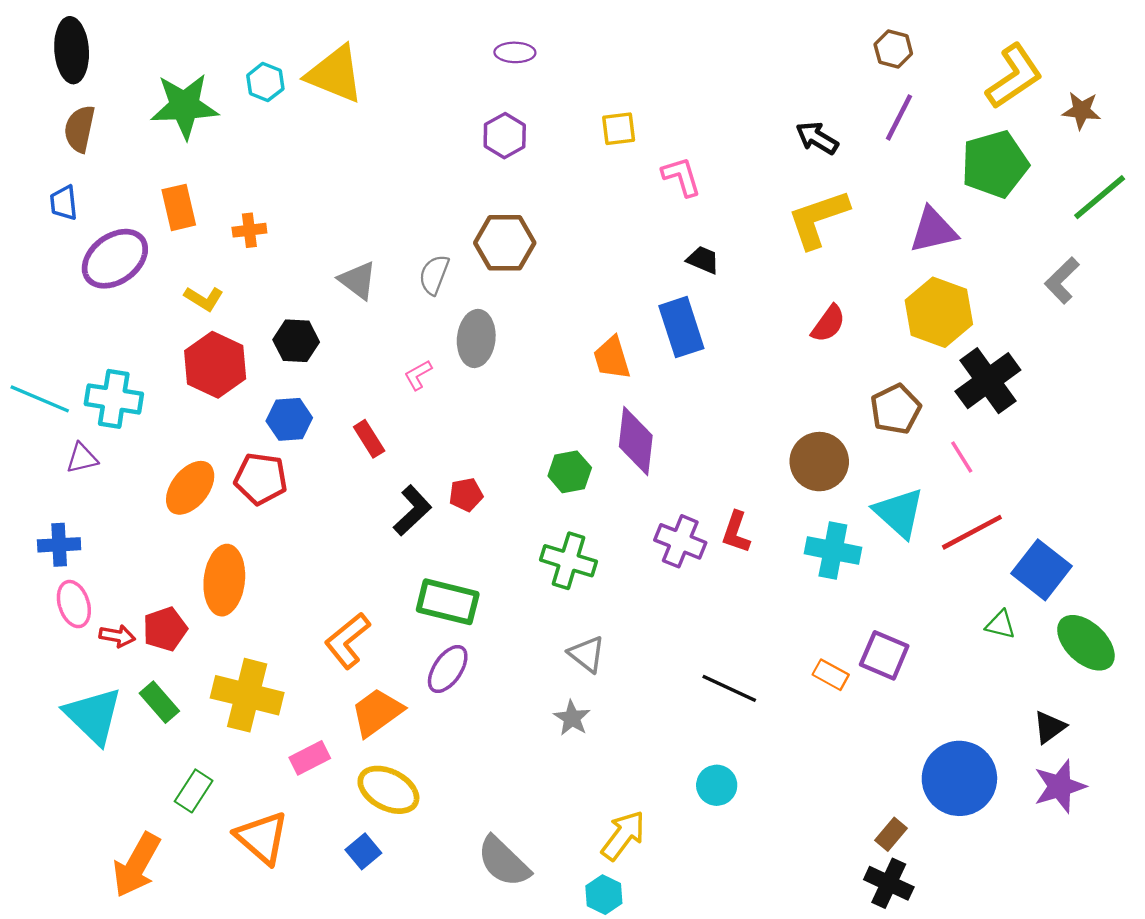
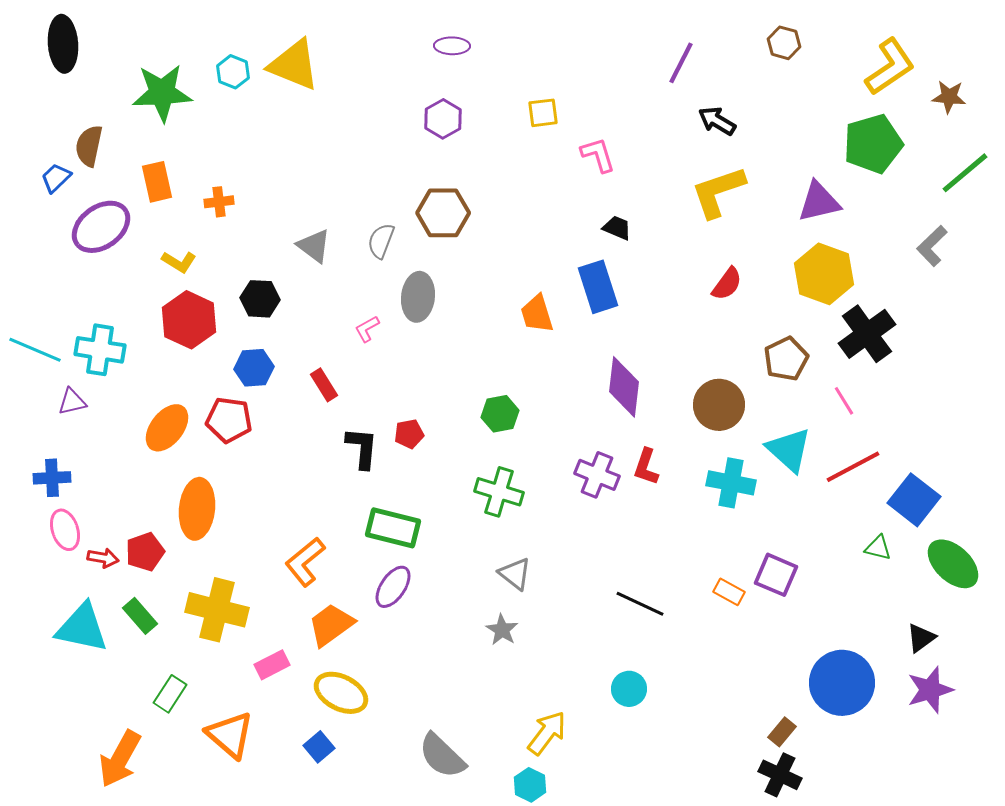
purple line: (899, 117) -> (681, 63), moved
brown semicircle: (80, 129) -> (89, 146), moved
blue trapezoid: (64, 203) -> (56, 178), turned 52
purple diamond: (636, 441) -> (624, 387), moved
black L-shape: (412, 511) -> (362, 448), turned -42
cyan triangle: (93, 716) -> (82, 628), turned -32

